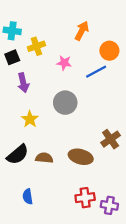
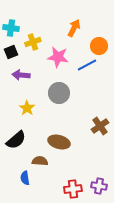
pink star: (64, 63) -> (58, 57), size x1.5
purple arrow: (23, 83) -> (21, 75), turned 108
brown ellipse: (81, 157) -> (59, 142), moved
brown semicircle: (44, 158) -> (40, 161), moved
red cross: (85, 198) -> (73, 189), moved

